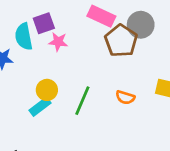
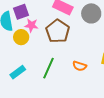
brown pentagon: (121, 41) -> (58, 31), moved
yellow circle: (47, 90) -> (21, 37), moved

